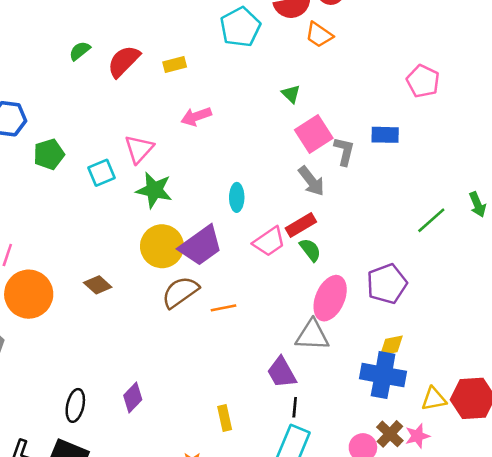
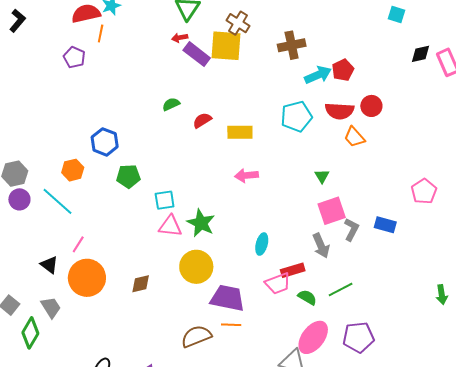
red semicircle: (124, 61) -> (202, 120), size x0.7
yellow rectangle: (175, 64) -> (240, 132), size x1.4
pink triangle: (139, 149) -> (170, 226), moved, turned 40
green line: (431, 220) -> (341, 290), moved
red rectangle: (301, 225) -> (293, 270), moved
purple trapezoid: (201, 246) -> (228, 298), moved, turned -147
green semicircle: (310, 250) -> (307, 297), turned -36
brown diamond: (98, 285) -> (141, 284), turned -70
brown semicircle: (180, 292) -> (196, 336), moved

